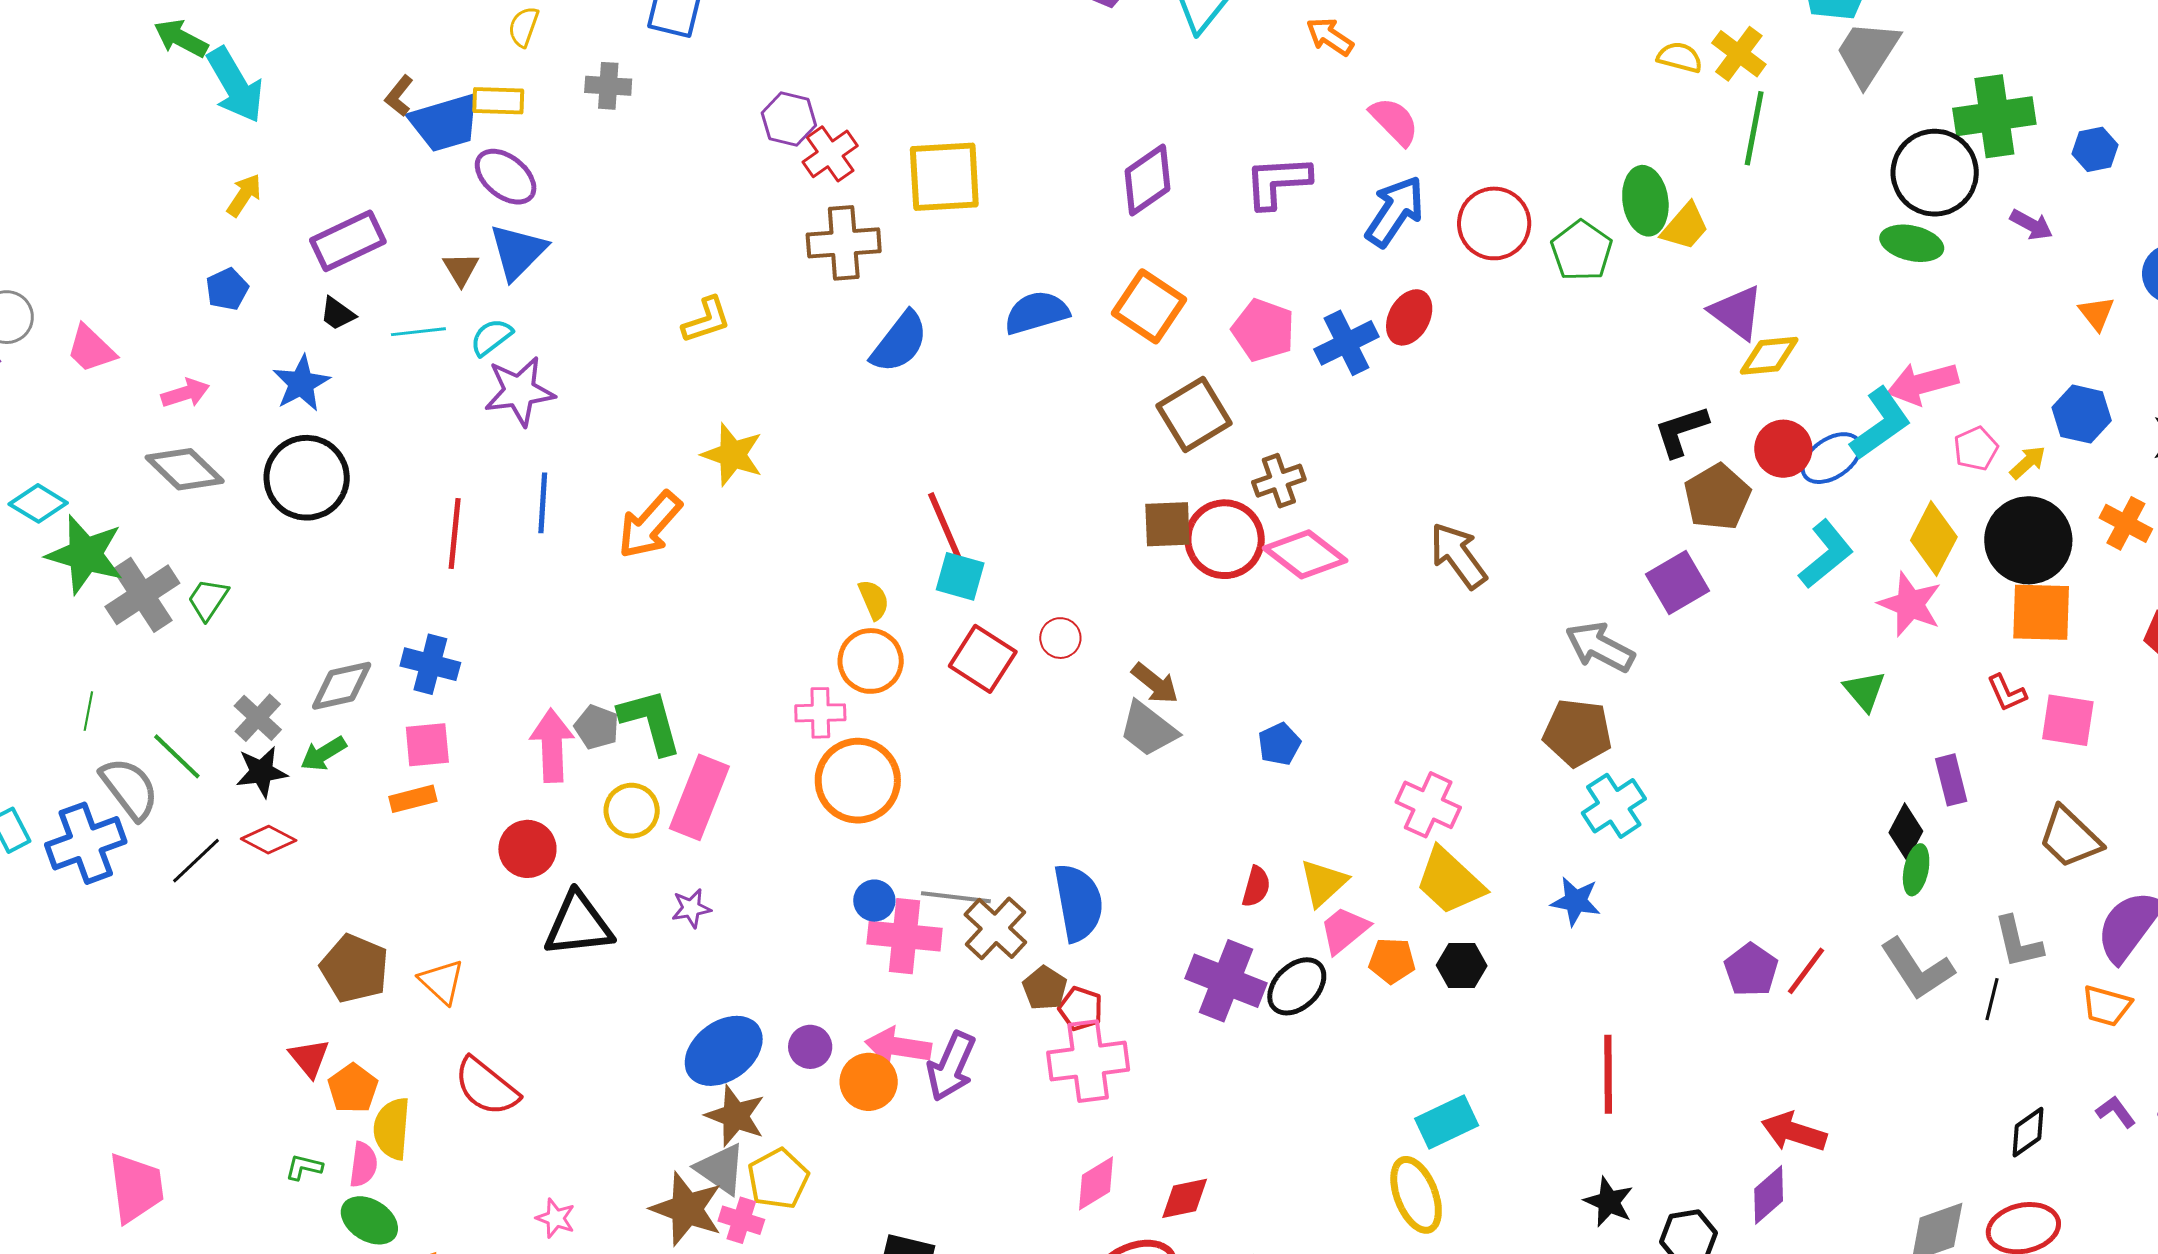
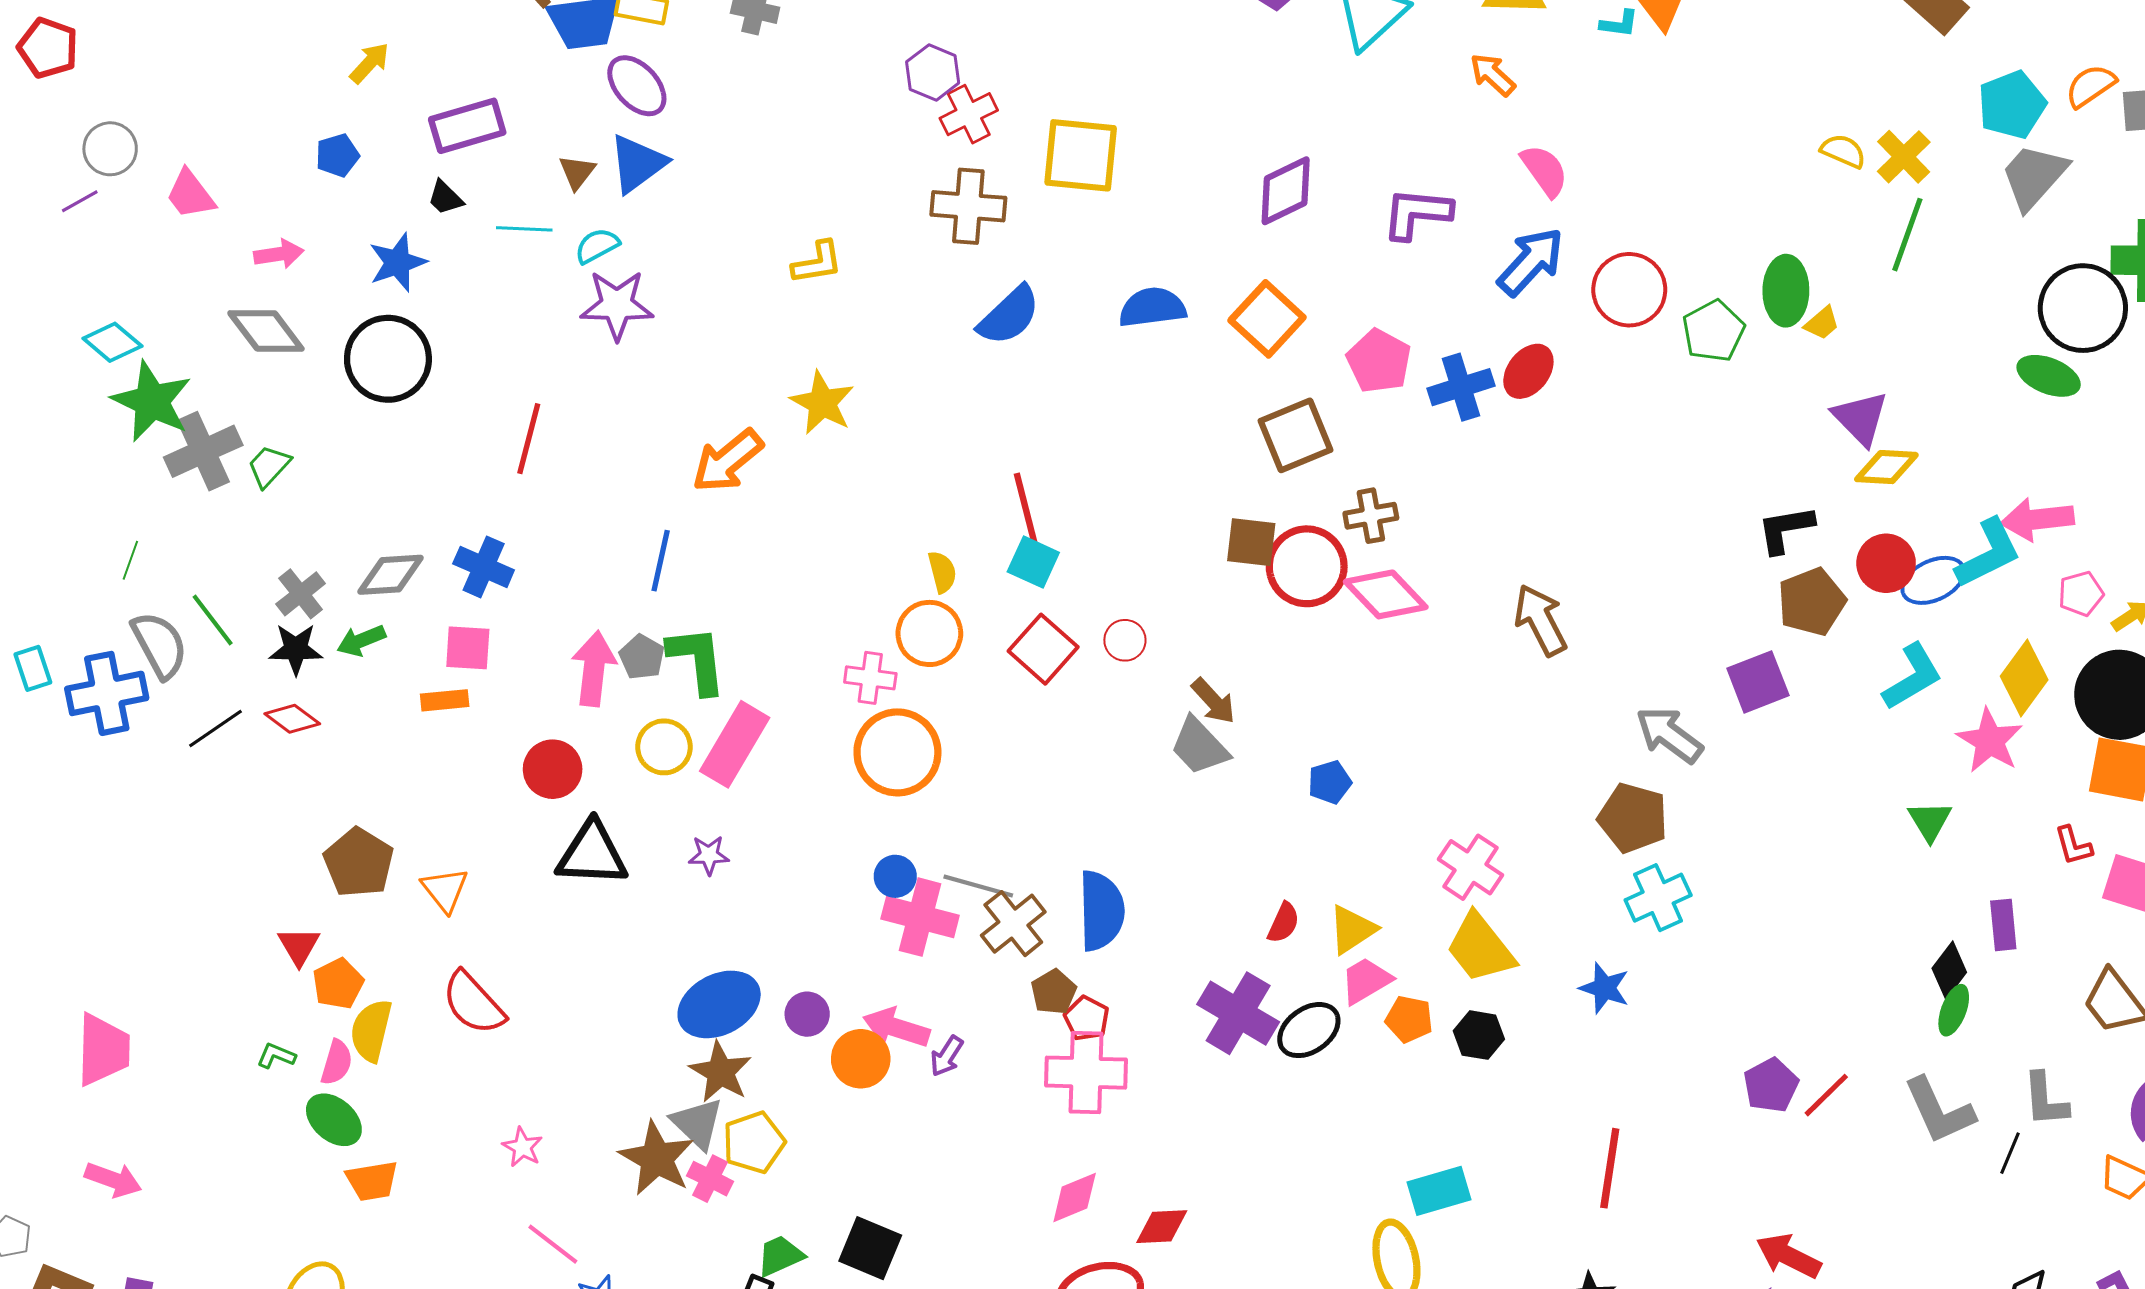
yellow trapezoid: (1685, 227) -> (1822, 323), size x0.7
blue line: (543, 503) -> (661, 561), moved
purple arrow: (951, 1066) -> (947, 1056), size x0.6

